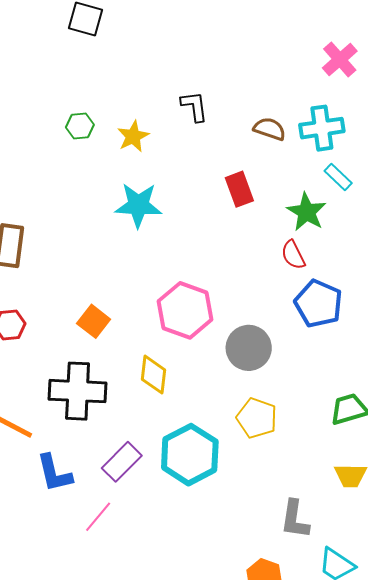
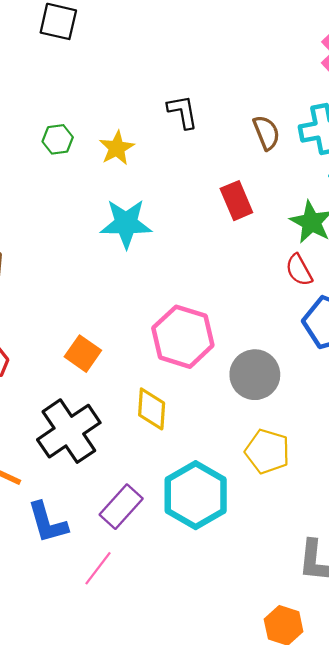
brown semicircle: (270, 129) -> (266, 133), turned 52
black cross: (78, 391) -> (69, 431), turned -34

